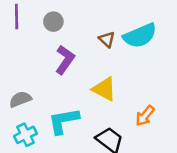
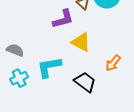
purple L-shape: (65, 60) -> (63, 19), moved, turned 40
gray semicircle: (20, 99) -> (15, 50), turned 42

